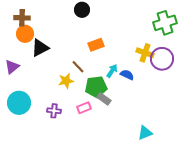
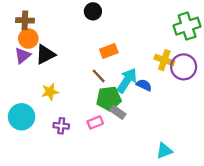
purple triangle: (12, 67) -> (23, 56), moved
brown line: (78, 67) -> (99, 76), moved
cyan arrow: (112, 71) -> (127, 80), size x1.6
yellow star: (66, 81) -> (50, 92), moved

